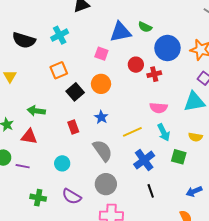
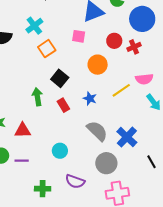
orange square: (59, 70) -> (47, 49), moved
orange circle: (101, 84) -> (98, 65), moved
green arrow: (36, 111) -> (37, 97), moved, turned 84
red rectangle: (73, 127) -> (63, 105), moved
yellow line: (132, 132) -> (121, 90), moved
blue cross: (144, 160) -> (127, 137), moved

